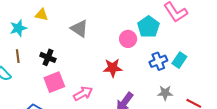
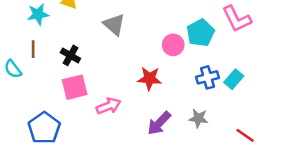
gray star: (165, 93) -> (198, 118), moved

